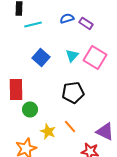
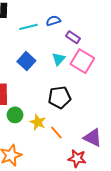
purple rectangle: (86, 23) -> (73, 37), moved
cyan line: (33, 24) -> (28, 27), moved
yellow star: (48, 131) -> (38, 122), moved

